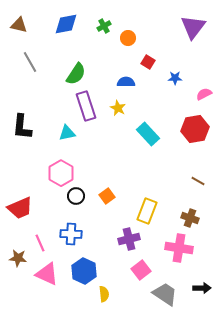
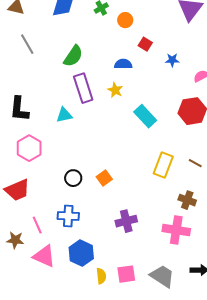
pink hexagon: (61, 173) -> (29, 148), moved
yellow rectangle: (147, 211) -> (163, 165), moved
pink square: (141, 270) -> (126, 274), moved, turned 30

